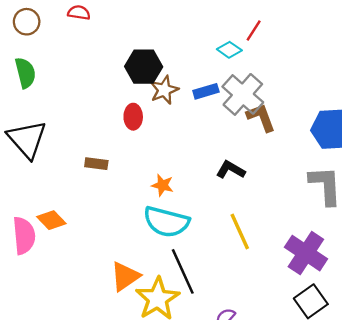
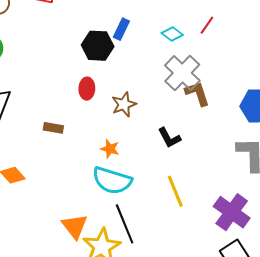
red line: (254, 31) -> (207, 25), moved
brown star: (164, 90) -> (124, 104), moved
blue rectangle: (206, 91) -> (121, 29), moved, turned -50
black L-shape: (231, 170) -> (169, 138), turned -150
orange triangle: (125, 276) -> (75, 226), turned -36

